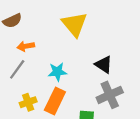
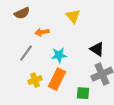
yellow triangle: (74, 24) -> (73, 16), size x0.7
orange arrow: (26, 46) -> (42, 32), moved

